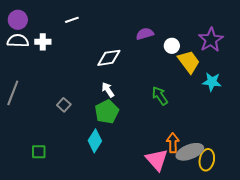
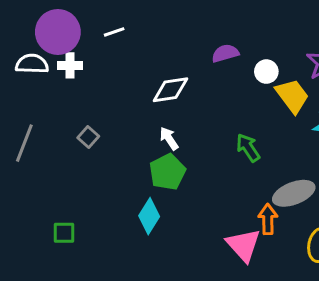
purple circle: (18, 20) -> (58, 32), moved, size x1.5
gray square: (64, 105) -> (88, 137), moved
gray ellipse: (190, 152) -> (294, 193), moved

